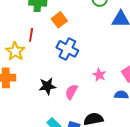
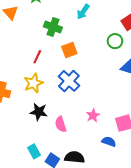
yellow star: (15, 51) -> (34, 83), moved
pink semicircle: (71, 92) -> (61, 124), turned -63

